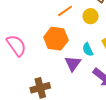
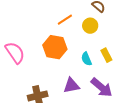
purple triangle: (73, 64) -> (71, 86), moved, turned 42

